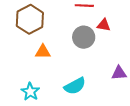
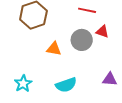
orange triangle: (43, 52) -> (54, 49), moved

